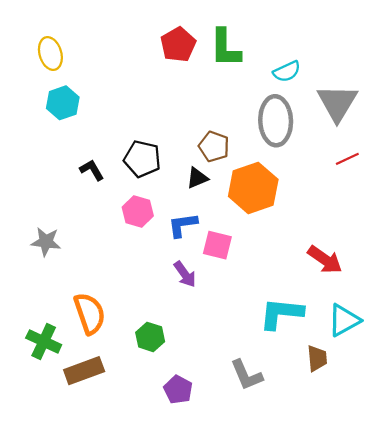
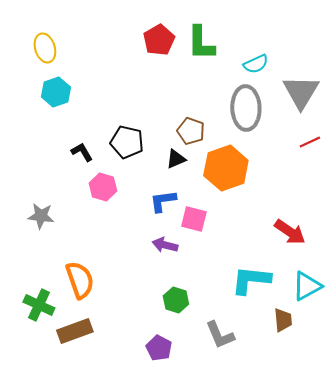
pink hexagon: (138, 212) -> (103, 187), moved
purple arrow: (185, 274) -> (165, 245), turned 140
green hexagon: (150, 337) -> (176, 300), moved

